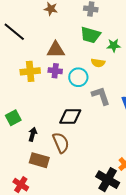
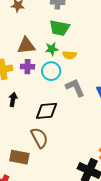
green star: (114, 45) -> (52, 49), moved
black arrow: (33, 134) -> (13, 99), moved

